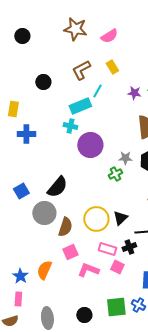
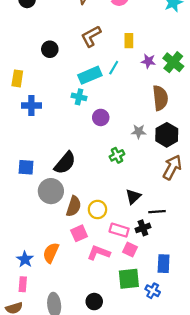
yellow rectangle: (112, 67) -> (129, 41), moved, turned 32
cyan line: (97, 91) -> (114, 68), moved
purple circle: (90, 145) -> (101, 117), size x0.6
green cross: (115, 174) -> (117, 155), moved
blue square: (21, 191) -> (26, 167), turned 35
yellow circle: (96, 219) -> (97, 209), moved, size x0.7
green square: (116, 307) -> (129, 279), moved

